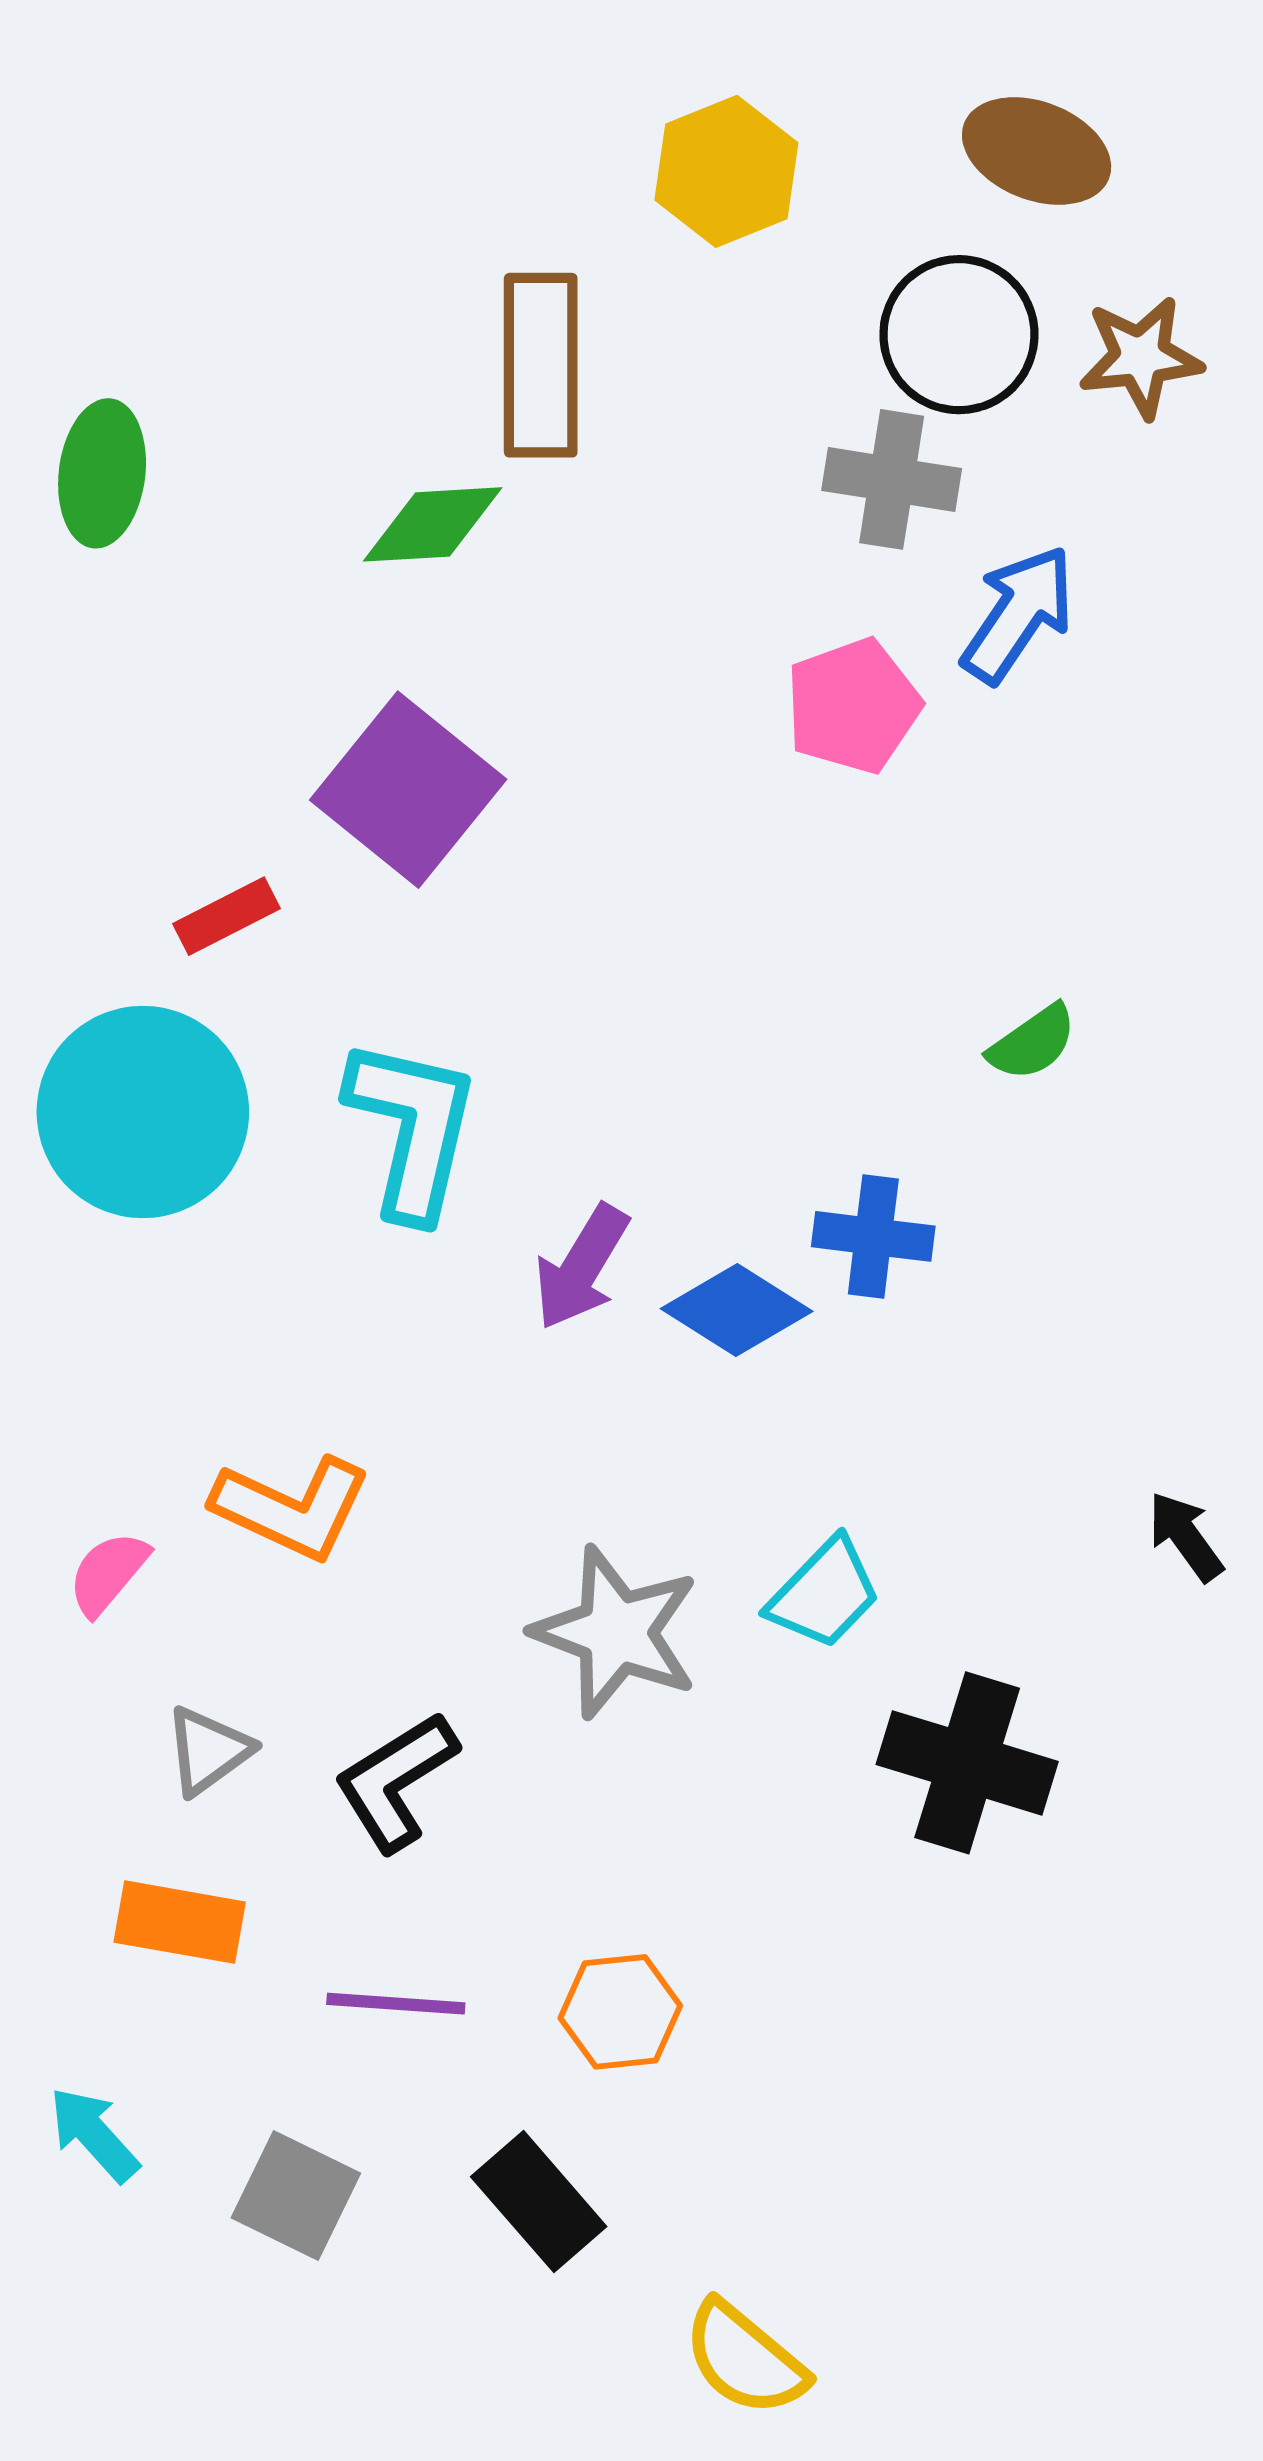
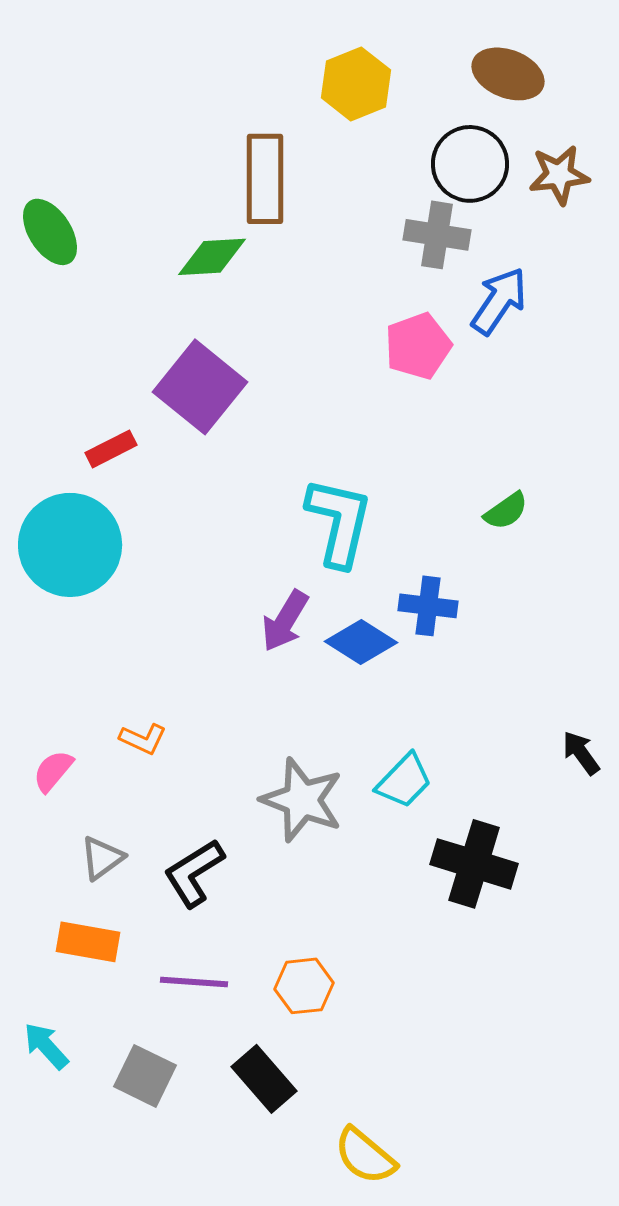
green ellipse: (102, 473) -> (50, 232), turned -40
cyan L-shape: (412, 1128) -> (339, 522), moved
orange L-shape: (292, 1508) -> (143, 739), size x0.6

